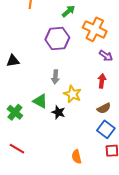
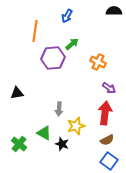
orange cross: (95, 29) -> (98, 62), size x0.7
purple hexagon: (57, 39) -> (53, 58), moved
red arrow: (102, 81) -> (105, 113), size x1.6
yellow star: (73, 94) -> (76, 126), turned 30

